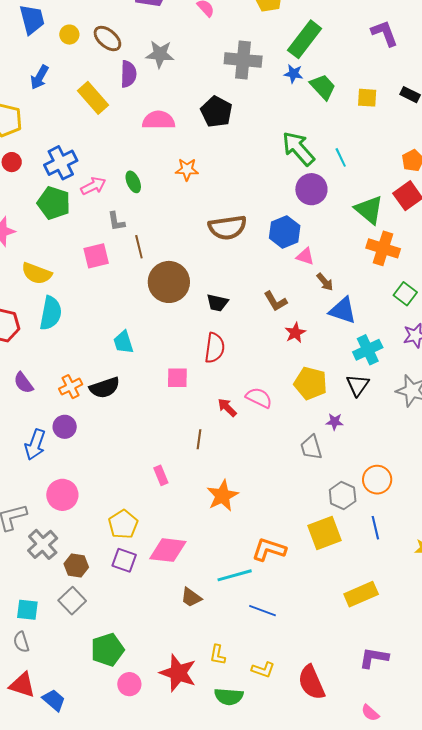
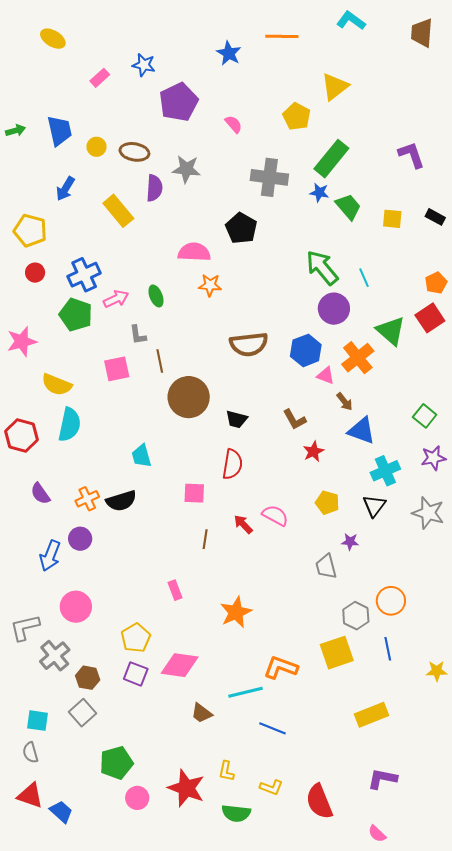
brown ellipse: (107, 39) -> (134, 152), turned -32
pink semicircle: (159, 120) -> (194, 252), moved
orange cross: (383, 248) -> (358, 358), moved, turned 32
yellow pentagon: (311, 383) -> (327, 503), size x0.7
brown line: (199, 439) -> (205, 539), moved

